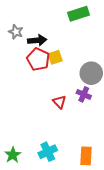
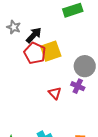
black arrow: (37, 40) -> (34, 35), turned -42
yellow square: (55, 57) -> (51, 51), size x1.5

